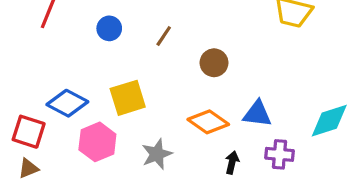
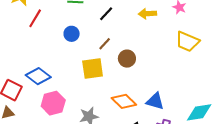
brown circle: (214, 63) -> (127, 59), moved
yellow square: (128, 98) -> (93, 69), moved

